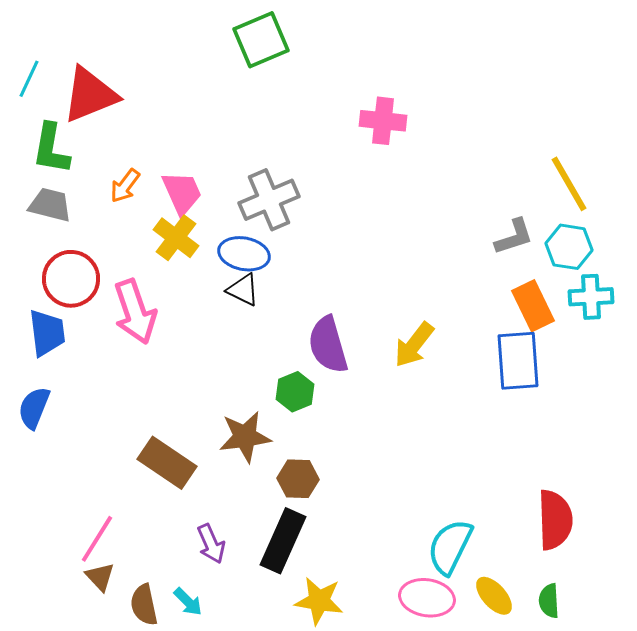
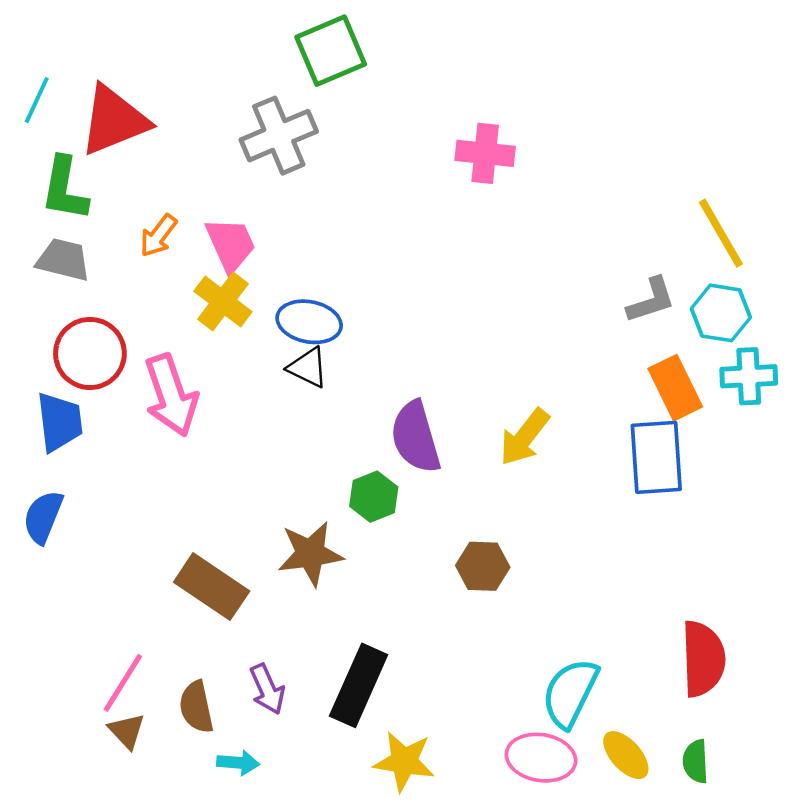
gray cross: (269, 200) -> (279, 136), moved
brown hexagon: (298, 479) -> (483, 566), moved
cyan arrow: (188, 602) -> (238, 763), turned -40
brown semicircle: (144, 605) -> (196, 707), moved

